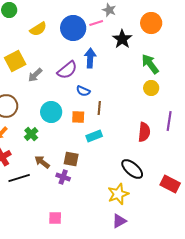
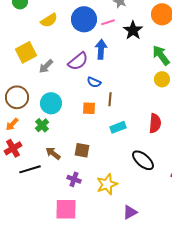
pink line: (96, 23) -> (108, 22), moved
cyan circle: (51, 112) -> (51, 103), moved
cyan rectangle: (94, 136) -> (118, 127), moved
purple cross: (63, 177) -> (74, 179), moved
yellow star: (118, 194) -> (107, 184), moved
pink square: (55, 218) -> (66, 209), size x1.6

